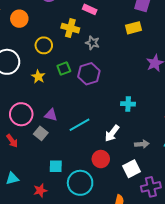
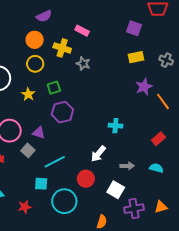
orange circle: (19, 19) -> (35, 40), moved
yellow rectangle: (134, 28) -> (136, 57), moved
purple hexagon: (89, 74) -> (62, 112), moved
cyan line: (80, 125) -> (55, 162), moved
white square: (131, 169) -> (116, 190), turned -36

